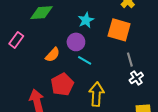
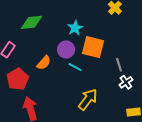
orange square: (119, 30) -> (93, 47), moved
red pentagon: (62, 84) -> (18, 79), moved
yellow arrow: (96, 94) -> (88, 99), turned 35

